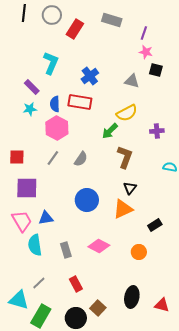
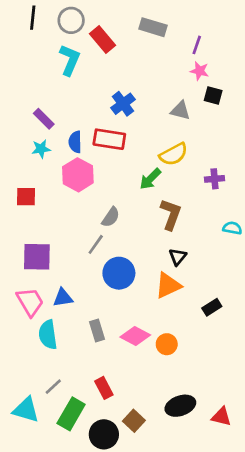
red rectangle: (75, 29) -> (102, 39), turned -72
cyan L-shape: (51, 63) -> (70, 60), moved
red square: (17, 157) -> (26, 197), moved
gray line: (53, 158) -> (96, 244), moved
gray rectangle: (66, 250) -> (97, 331), moved
orange circle: (139, 252) -> (167, 344), moved
black ellipse: (132, 297) -> (180, 406), turned 60
green rectangle: (41, 316) -> (71, 414), moved

